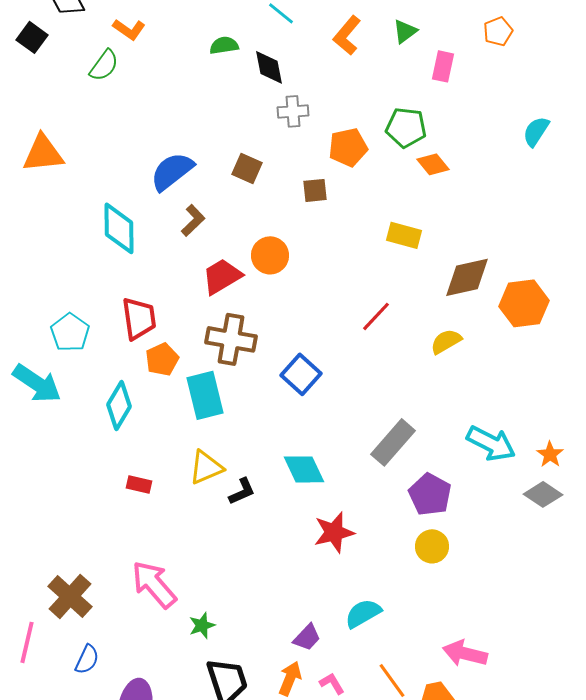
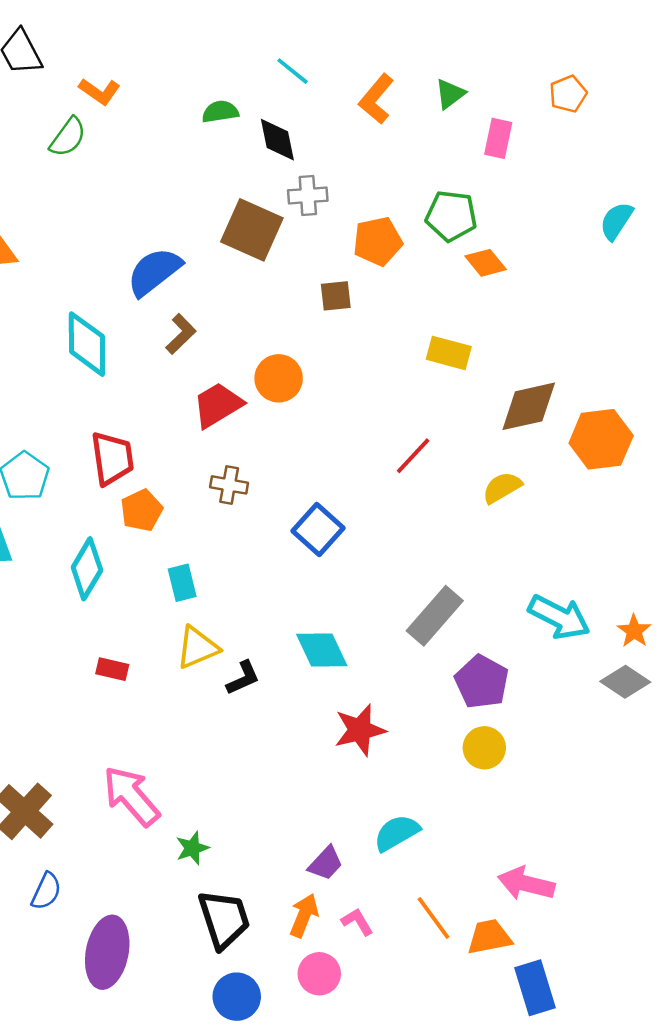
brown square: (247, 168) -> (252, 230), moved, size x1.6
brown cross: (231, 339) -> (229, 485), size x0.6
cyan rectangle: (205, 395) -> (182, 583), moved, size x0.6

